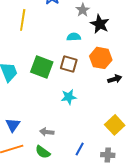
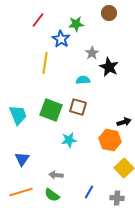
yellow line: (23, 20) -> (45, 63), moved
orange hexagon: (101, 58) -> (110, 140), moved
cyan star: (69, 97) -> (69, 140), moved
blue triangle: (13, 125) -> (22, 159), moved

